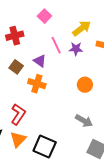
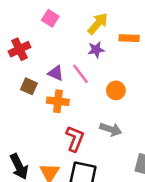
pink line: (56, 45) -> (81, 74), moved
red L-shape: (18, 114) -> (75, 139), moved
gray arrow: (84, 121) -> (111, 129), moved

